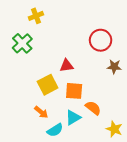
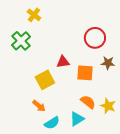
yellow cross: (36, 16) -> (34, 15), turned -32
orange square: (74, 91) -> (85, 73), moved
cyan triangle: (73, 117) -> (77, 119), moved
yellow star: (114, 129) -> (108, 106), moved

